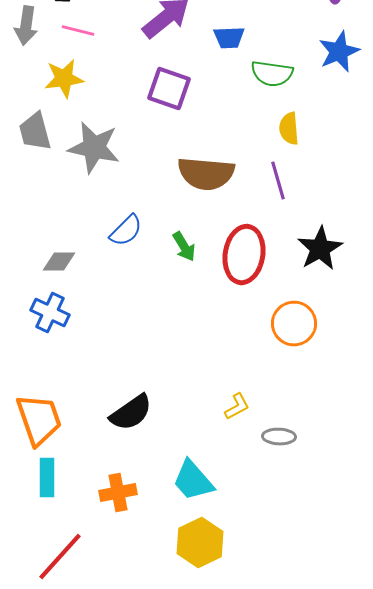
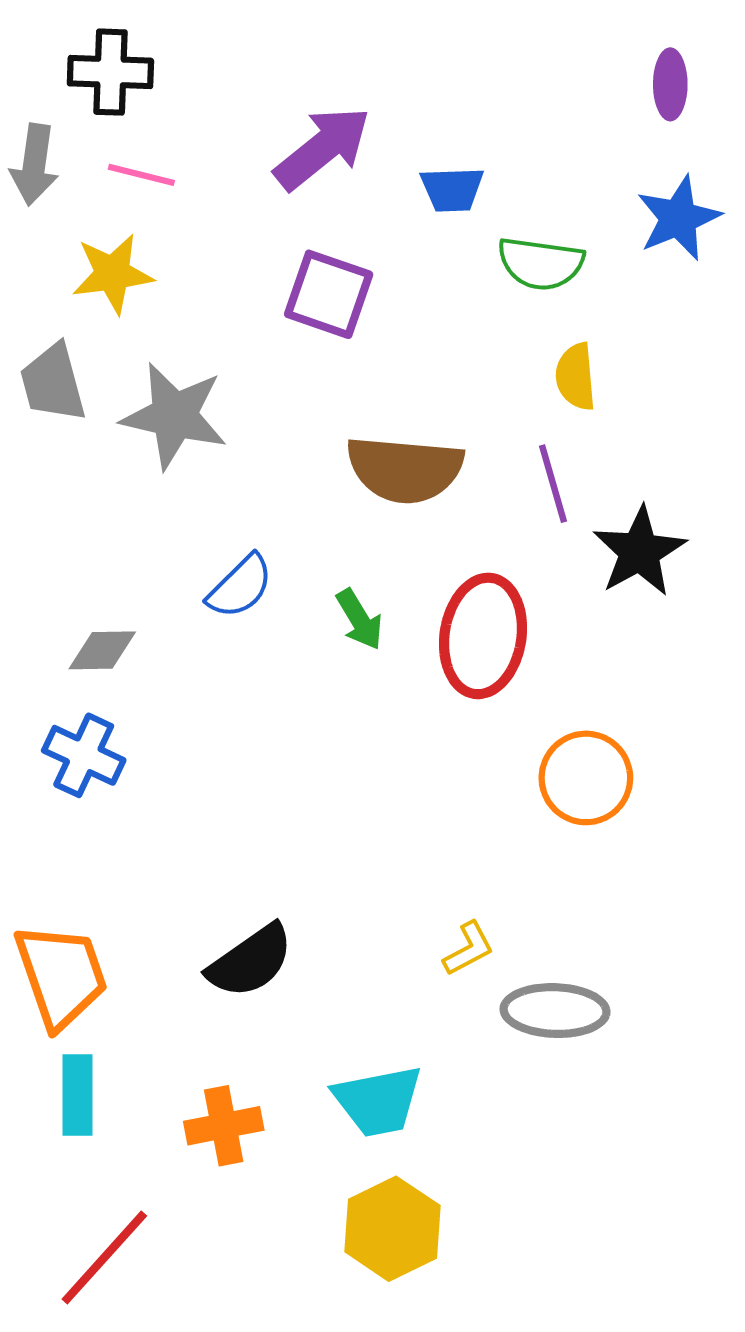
black star: (320, 249) -> (639, 552), moved
gray ellipse: (279, 437) -> (555, 1011), size x1.5
cyan trapezoid: (193, 481) -> (378, 1101), turned -60

